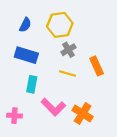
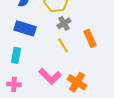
yellow line: (67, 73) -> (63, 45), turned 42
cyan rectangle: (32, 84) -> (16, 55), moved

